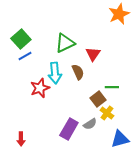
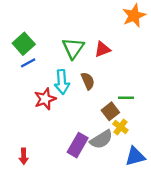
green triangle: (65, 43) -> (73, 48), turned -30
red triangle: (93, 54) -> (102, 49), moved, turned 35
gray semicircle: (90, 124) -> (101, 139), size x1.5

